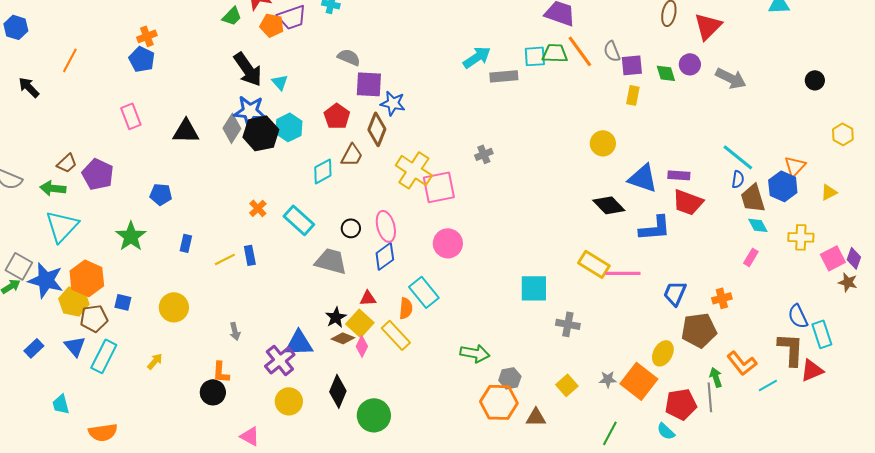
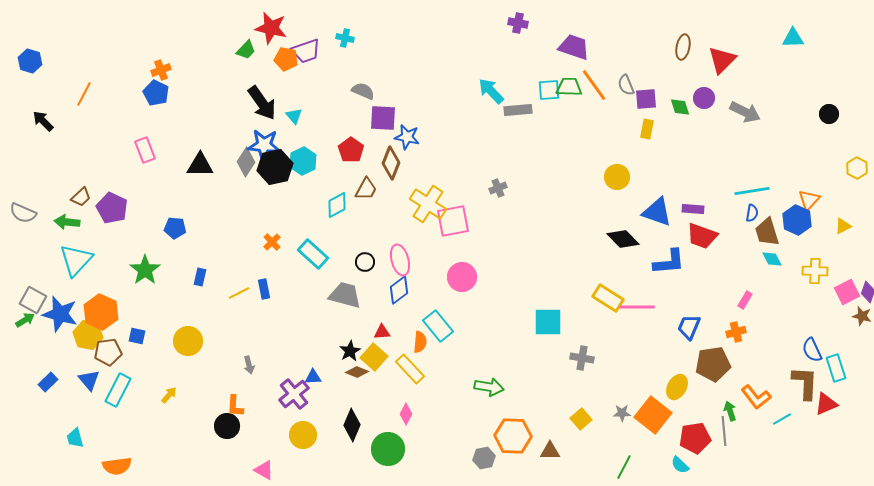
cyan arrow: (477, 57) -> (491, 91), turned -100
cyan line: (738, 157) -> (752, 191), turned -48
pink rectangle: (751, 257) -> (745, 300), moved
blue triangle: (299, 343) -> (313, 377), size x0.6
pink diamond: (362, 346) -> (406, 414), moved
gray hexagon: (510, 378) -> (484, 458), moved

